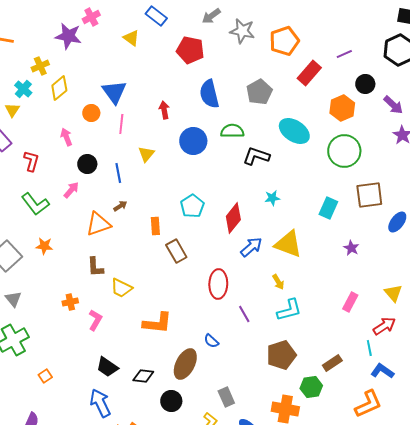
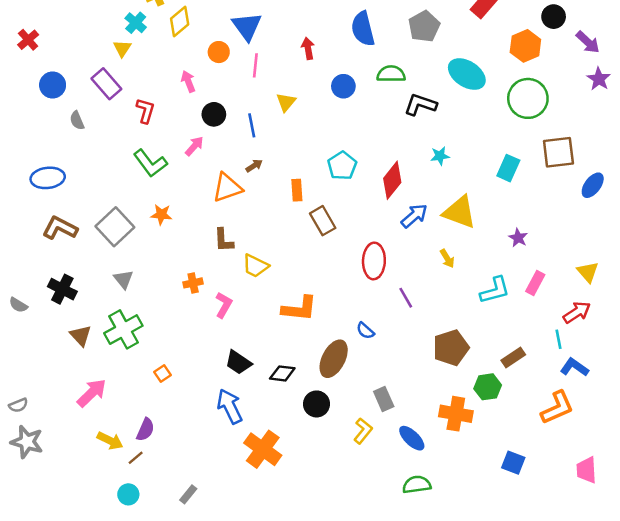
blue circle: (193, 141) -> (343, 86), size x0.7
purple star: (351, 248) -> (518, 238), moved
cyan L-shape: (289, 310) -> (495, 290), moved

